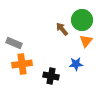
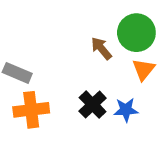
black cross: (51, 76) -> (93, 105), moved, turned 35

